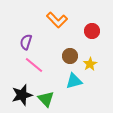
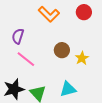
red circle: (92, 31) -> (84, 12), moved
cyan triangle: (74, 81) -> (68, 89), moved

